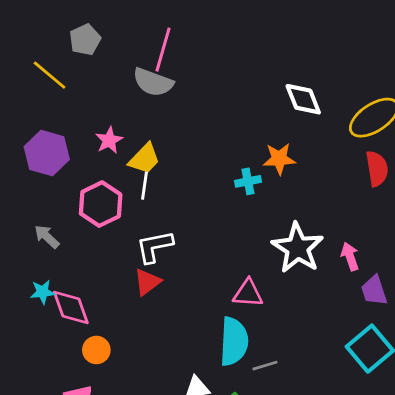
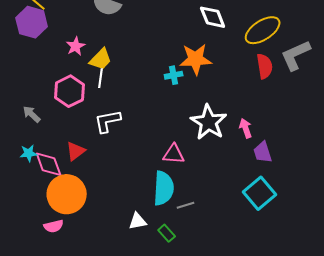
purple hexagon: (47, 153) -> (32, 22), moved
orange star: (279, 159) -> (196, 59), size x1.4
red triangle: (147, 282) -> (76, 151), moved
orange circle: (96, 350) -> (67, 194), size x2.0

